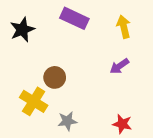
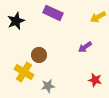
yellow arrow: (124, 27) -> (98, 17), moved, turned -105
red star: (122, 124) -> (95, 80), moved

